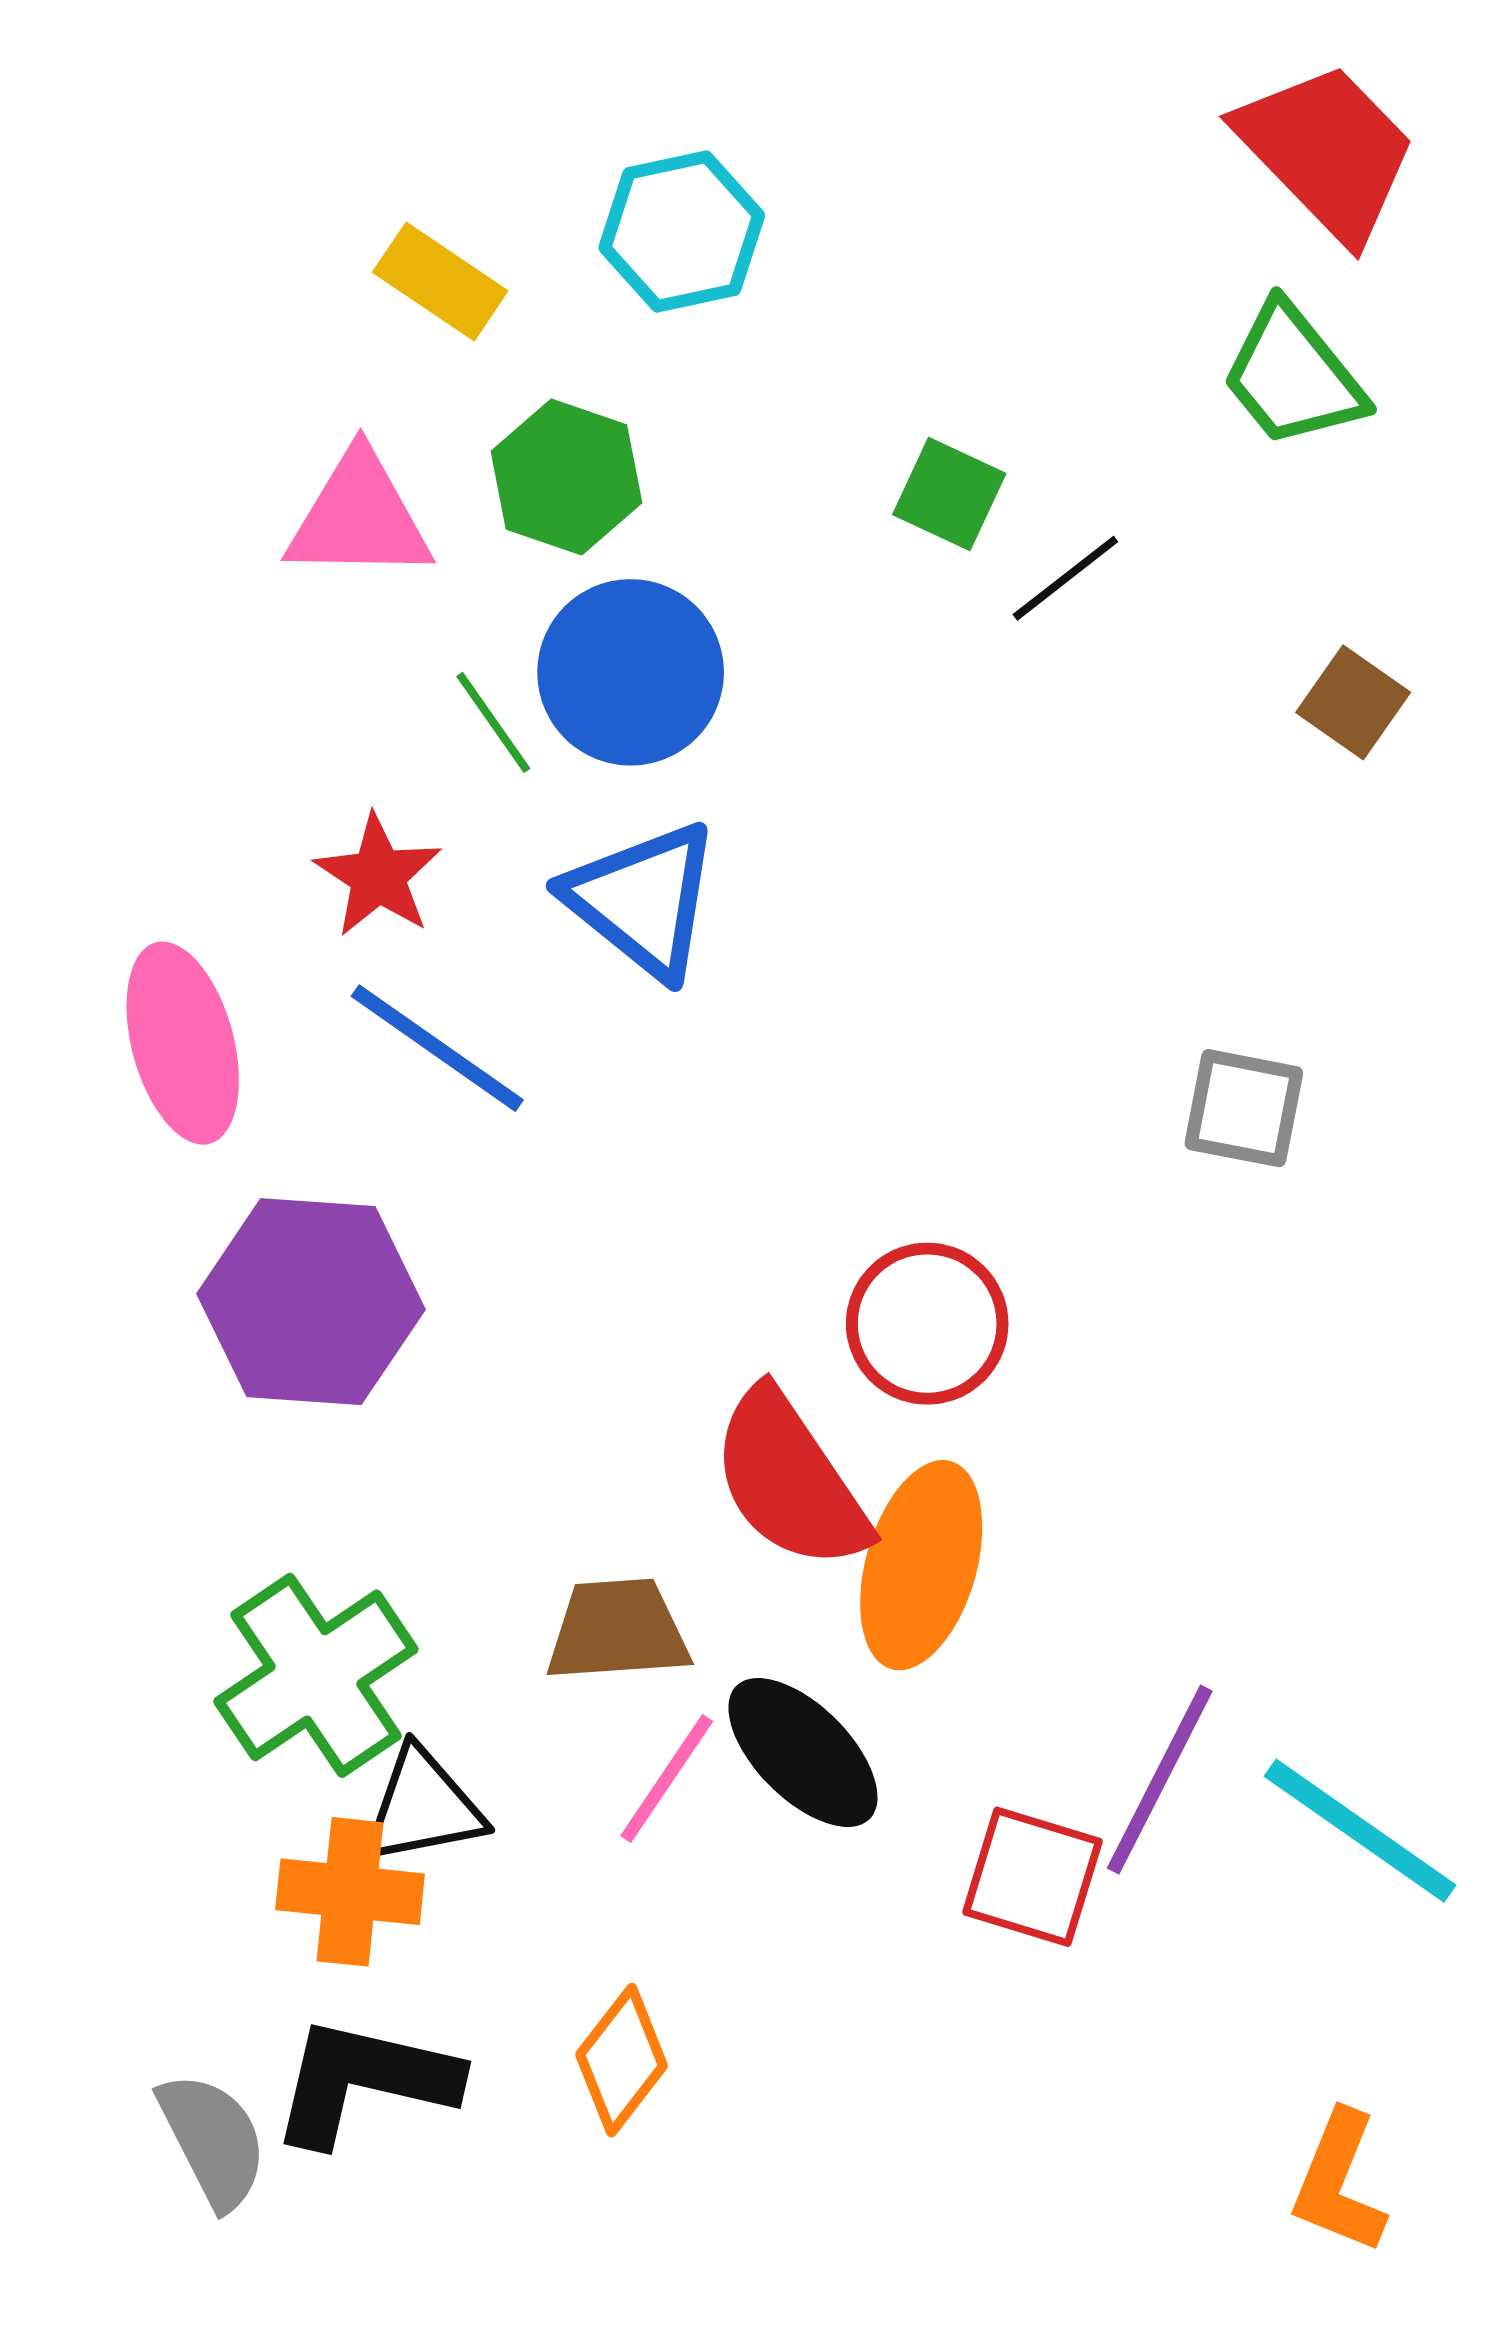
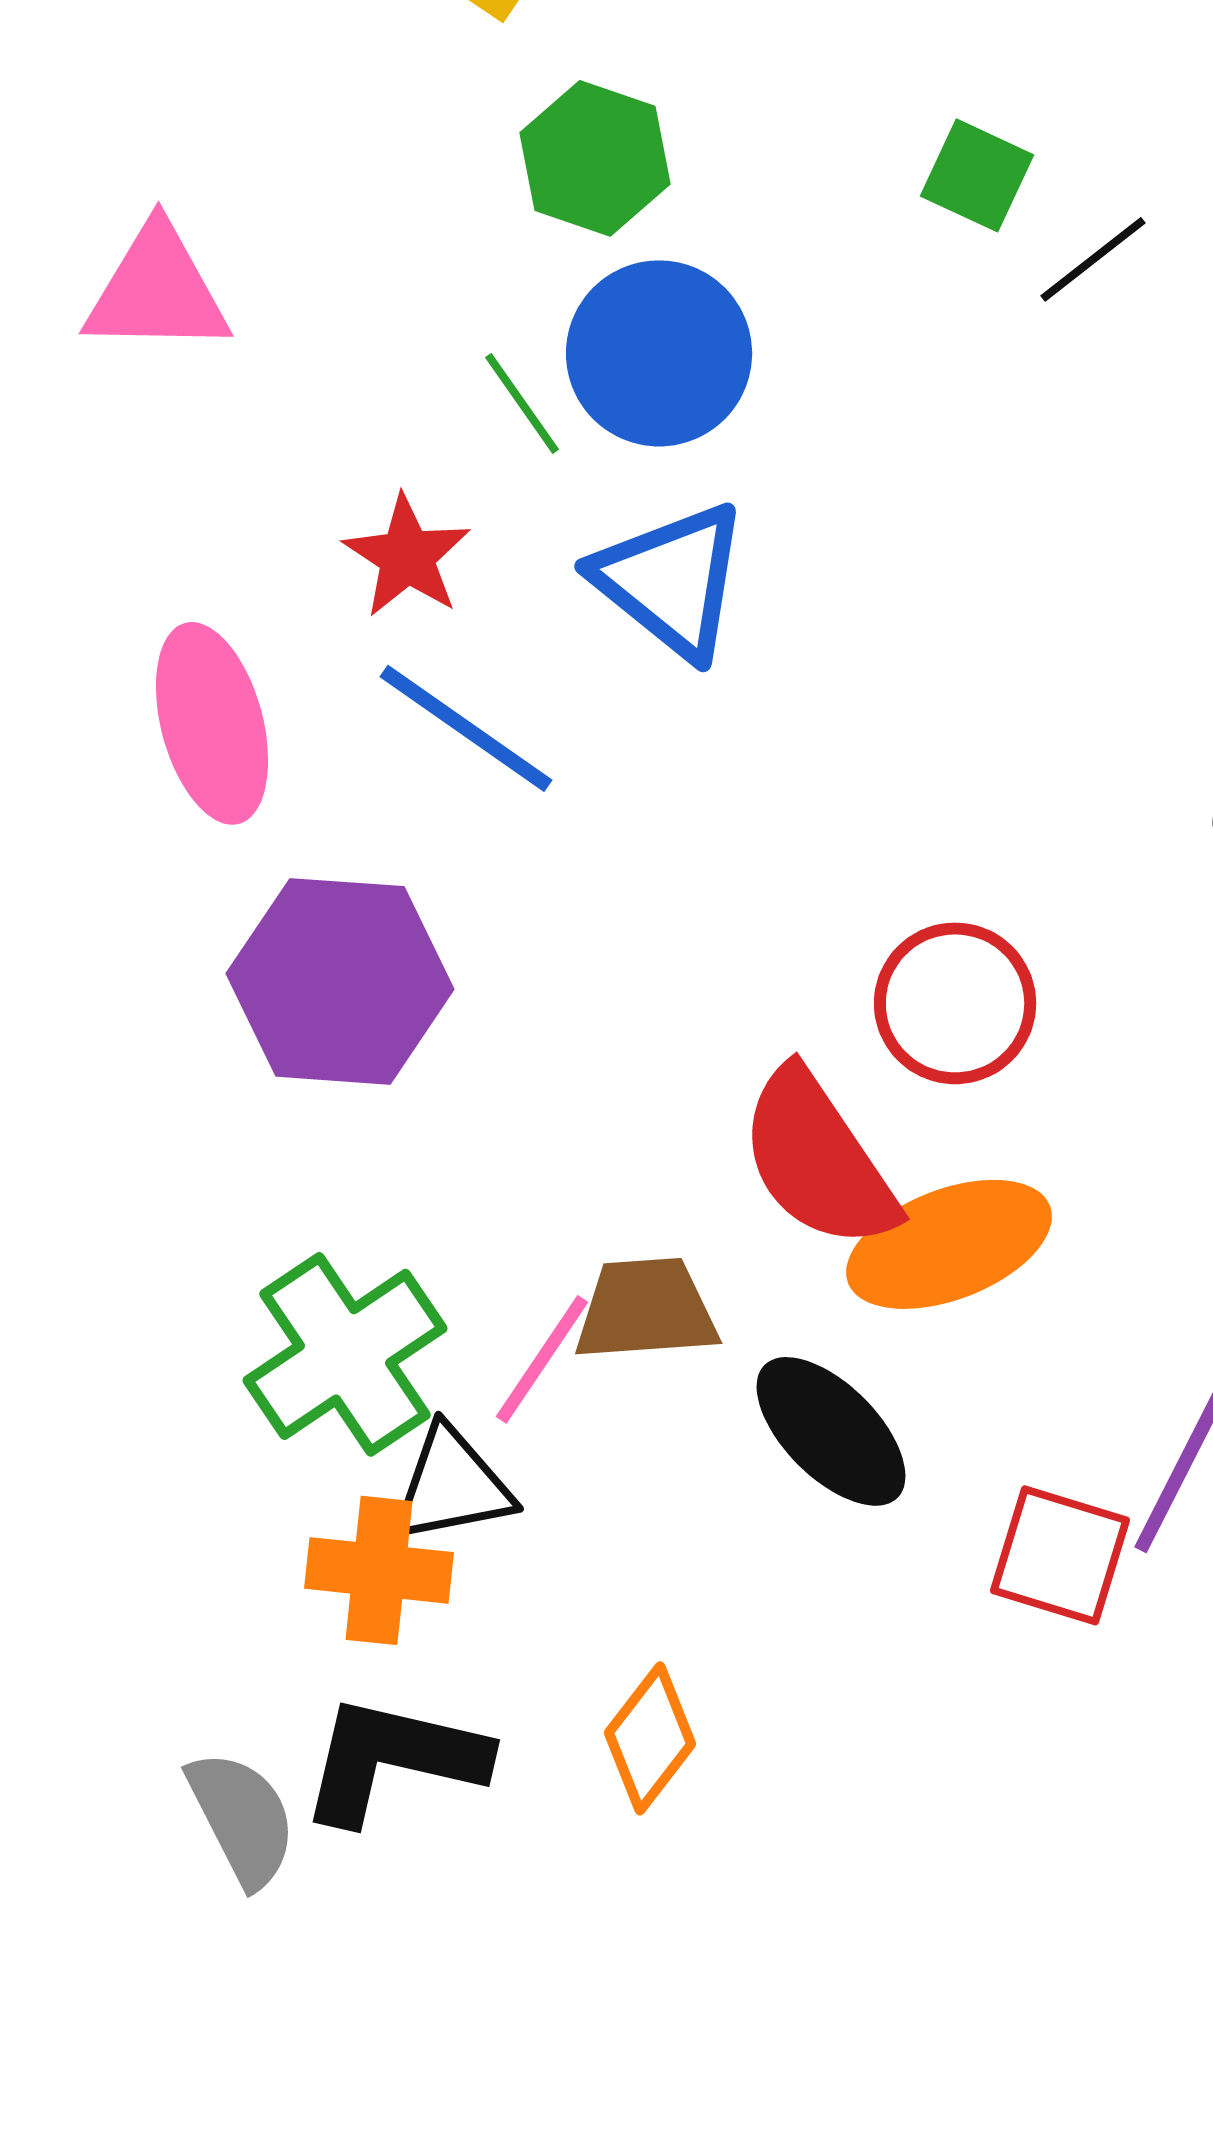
pink triangle: (359, 517) -> (157, 290), moved
orange ellipse: (921, 1565) -> (949, 1244), turned 53
pink line: (667, 1779) -> (542, 1359), moved

